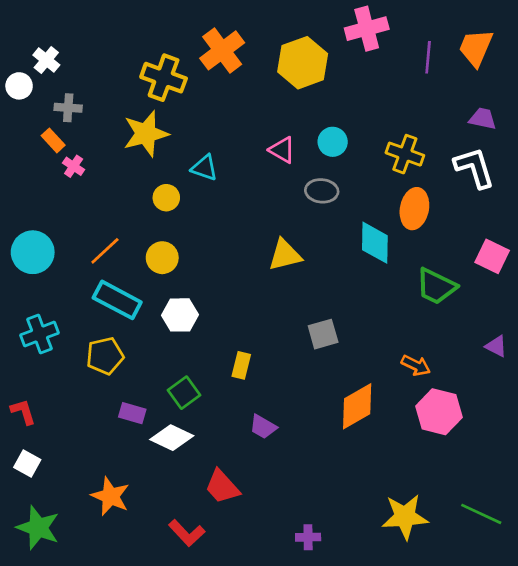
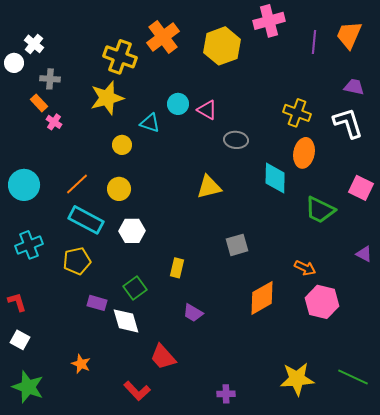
cyan circle: (333, 142) -> (178, 104), moved
white diamond: (172, 438) -> (126, 321), turned 48
orange star: (110, 496) -> (81, 364), size x0.7

